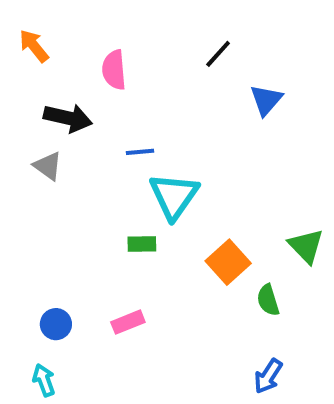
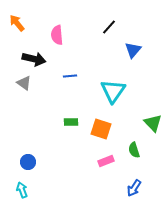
cyan triangle: (174, 196) -> (113, 91), moved
orange square: (228, 262) -> (101, 129), moved, turned -30
pink rectangle: (128, 322) -> (106, 161), moved

